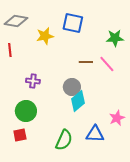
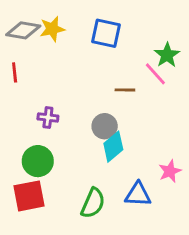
yellow star: (45, 36) -> (52, 29), moved
green star: (115, 38) -> (167, 55), turned -30
pink line: (107, 64) -> (155, 74), moved
red square: (20, 135) -> (29, 196), size x1.6

